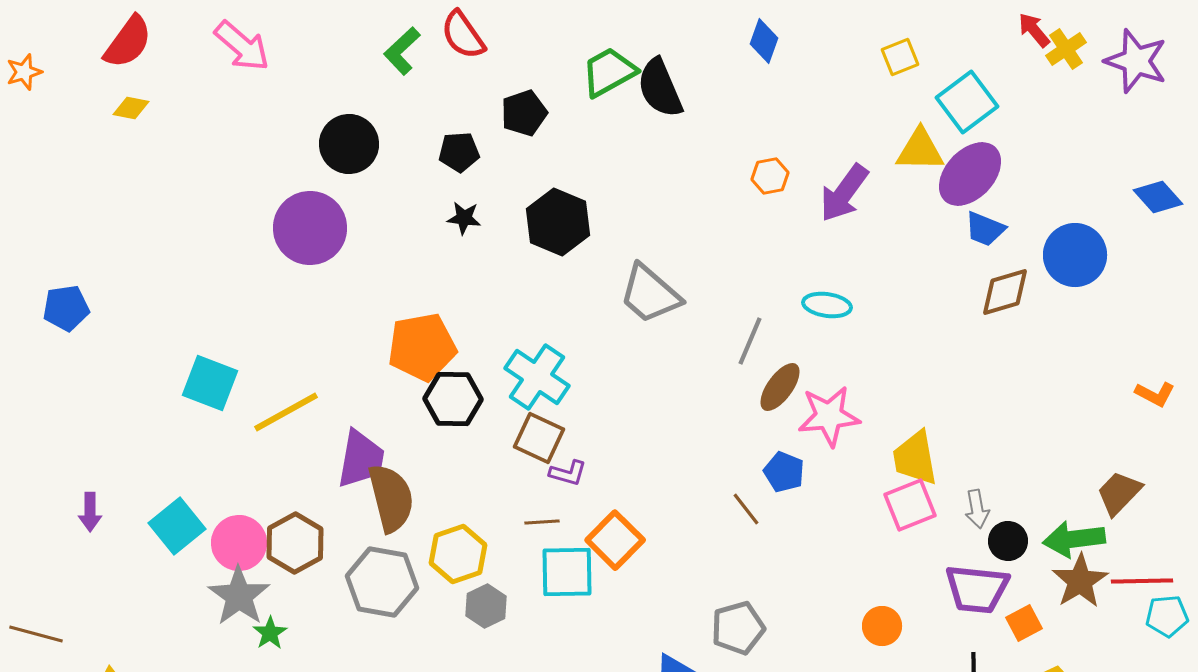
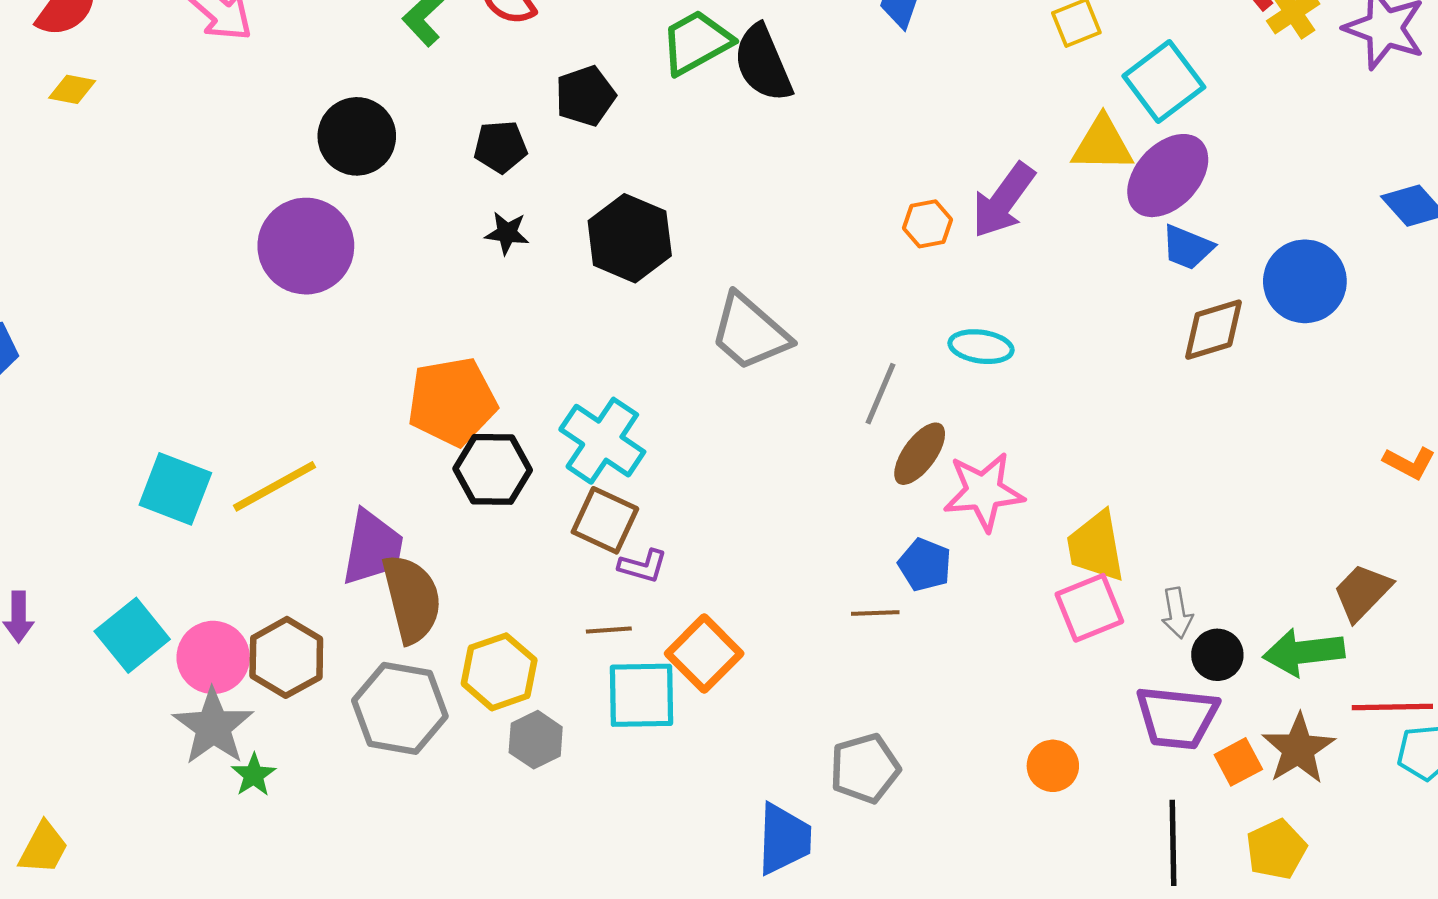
orange hexagon: (770, 176) -> (927, 224), moved
cyan square: (210, 383) -> (175, 489), moved
brown line: (746, 509) -> (875, 613), turned -54
brown star: (1080, 581) -> (1298, 749), moved

